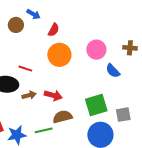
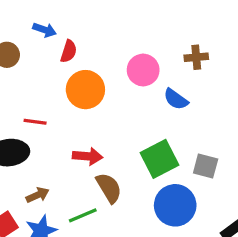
blue arrow: (33, 14) -> (45, 30), moved
brown arrow: (29, 95) -> (38, 195), moved
gray square: (123, 115) -> (206, 166), turned 35
brown semicircle: (62, 117) -> (109, 188), turned 84

